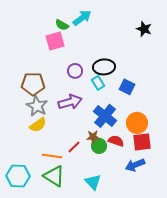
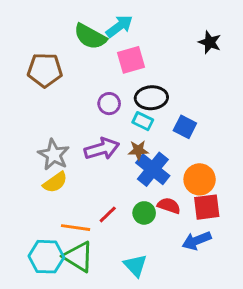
green semicircle: (62, 25) -> (90, 36), size x1.6
pink square: (55, 41) -> (131, 60), moved
cyan rectangle: (98, 83) -> (143, 121), turned -32
brown pentagon: (33, 84) -> (45, 70), moved
brown star: (93, 137) -> (138, 150), moved
cyan hexagon: (18, 176) -> (46, 257), moved

